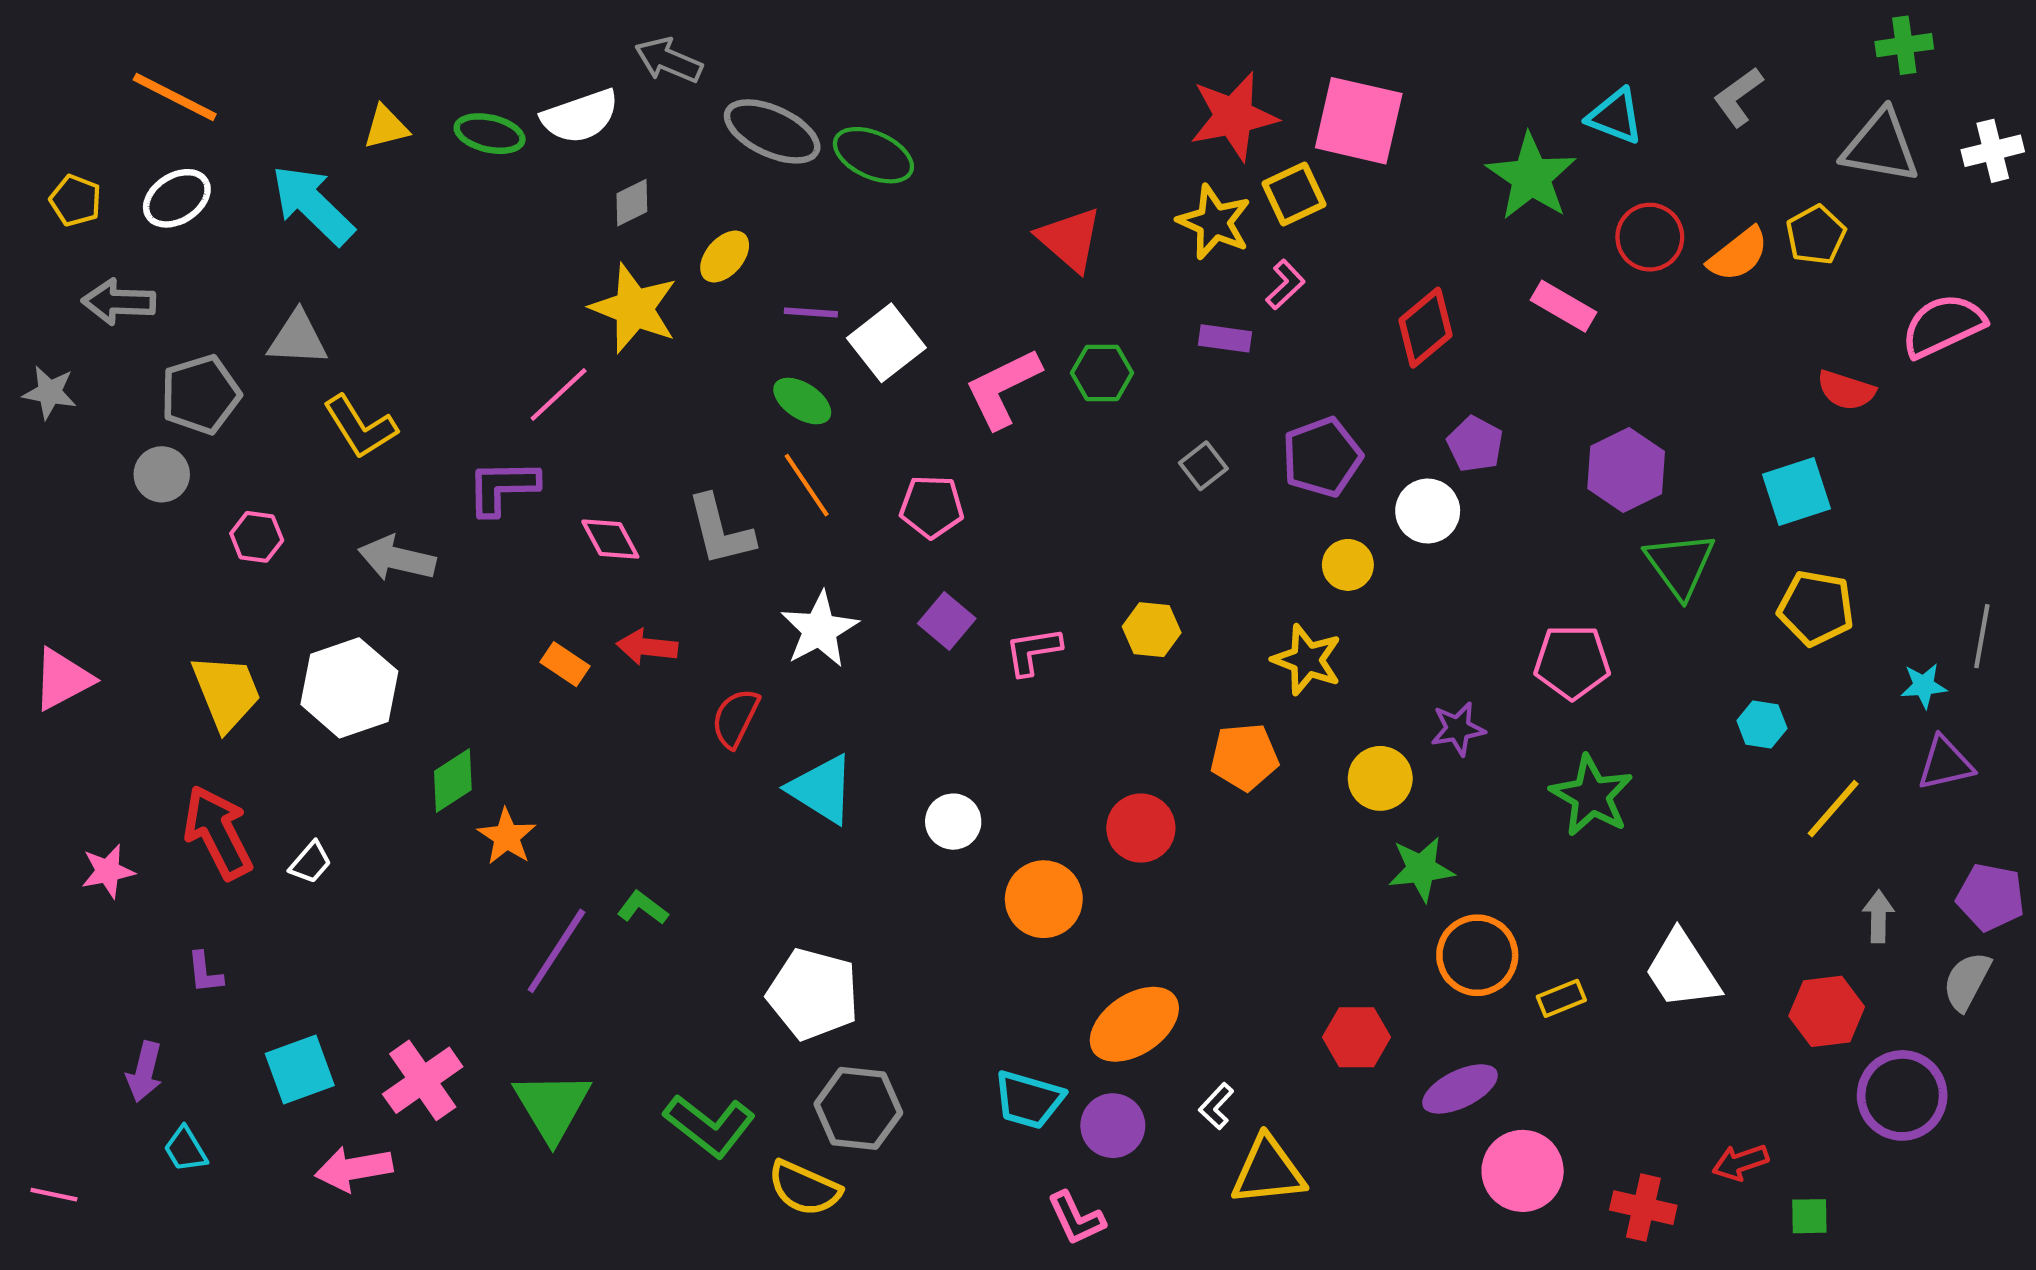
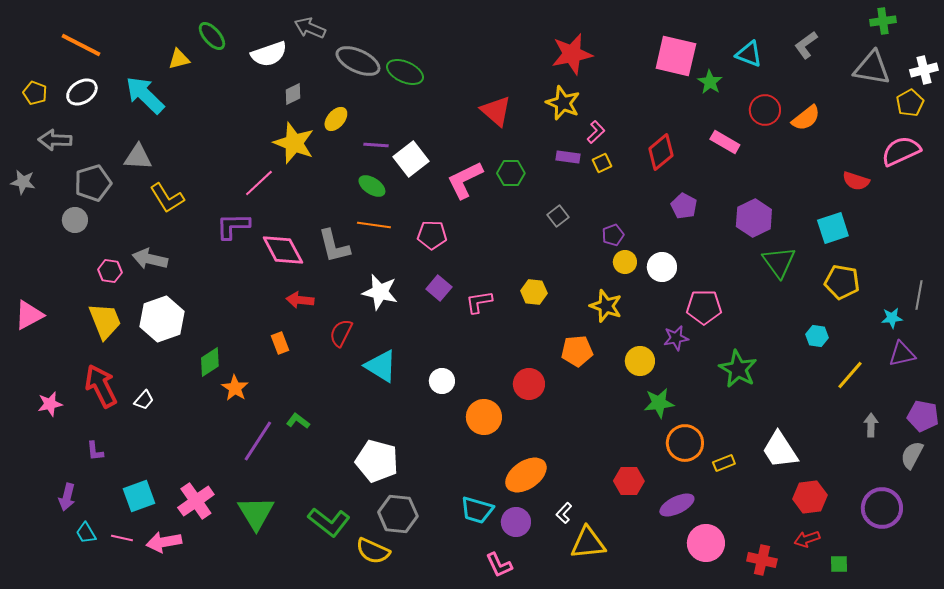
pink square: (1359, 121) -> (676, 56), moved
green ellipse: (490, 134) -> (212, 36), moved, turned 36
green star: (1531, 177) -> (710, 82), size x0.6
yellow square: (1294, 194) -> (602, 163), moved, size x0.7
yellow pentagon: (1816, 235) -> (910, 103), moved
purple pentagon: (1322, 457) -> (613, 235), moved, size x0.6
orange line: (807, 485) -> (374, 225), turned -48
white circle: (1428, 511) -> (662, 267), moved
pink hexagon: (257, 537) -> (110, 271), moved
pink diamond: (610, 539) -> (283, 250), size x1.5
gray arrow: (397, 558) -> (150, 259), moved
white star: (820, 630) -> (380, 292), turned -30
pink pentagon: (1572, 662) -> (704, 307), moved
orange rectangle: (565, 664) -> (280, 343), moved, turned 35
red hexagon: (1827, 1011) -> (810, 497), moved
pink line: (54, 1195) -> (122, 538), moved

